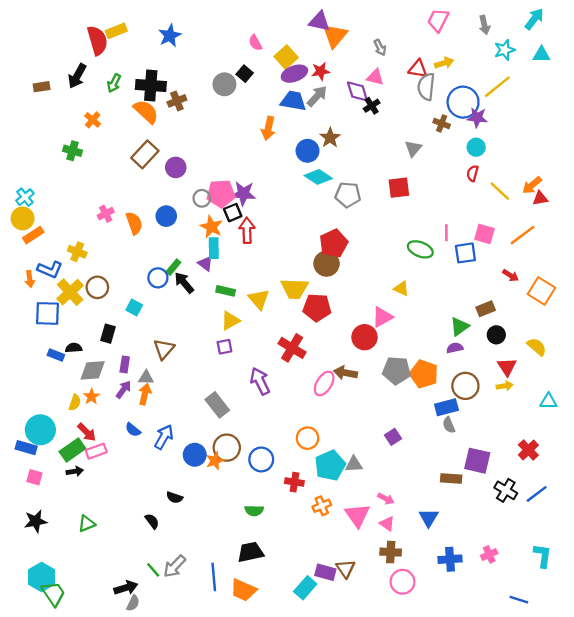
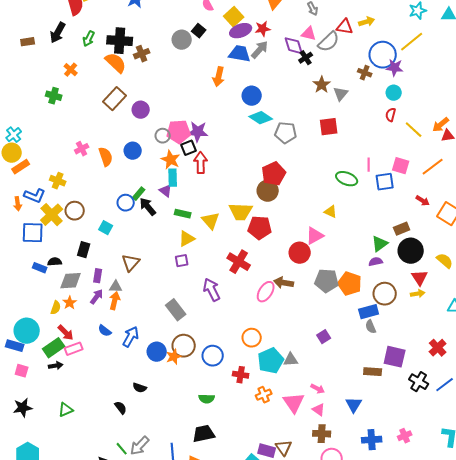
gray semicircle: (426, 87) -> (329, 42), moved, turned -140
brown star: (330, 138) -> (322, 85), moved
black circle: (496, 335) -> (411, 251), size x1.6

